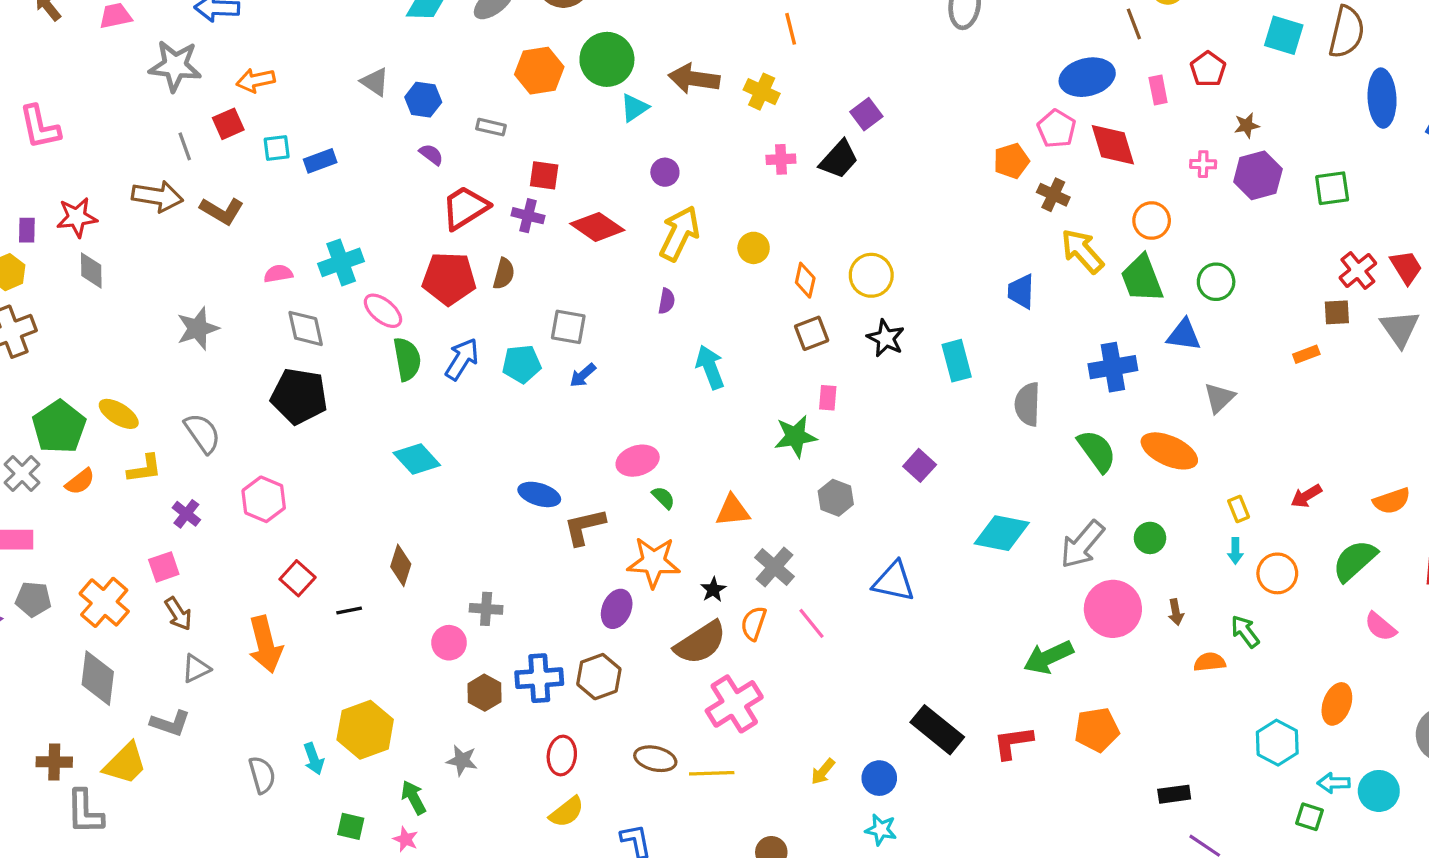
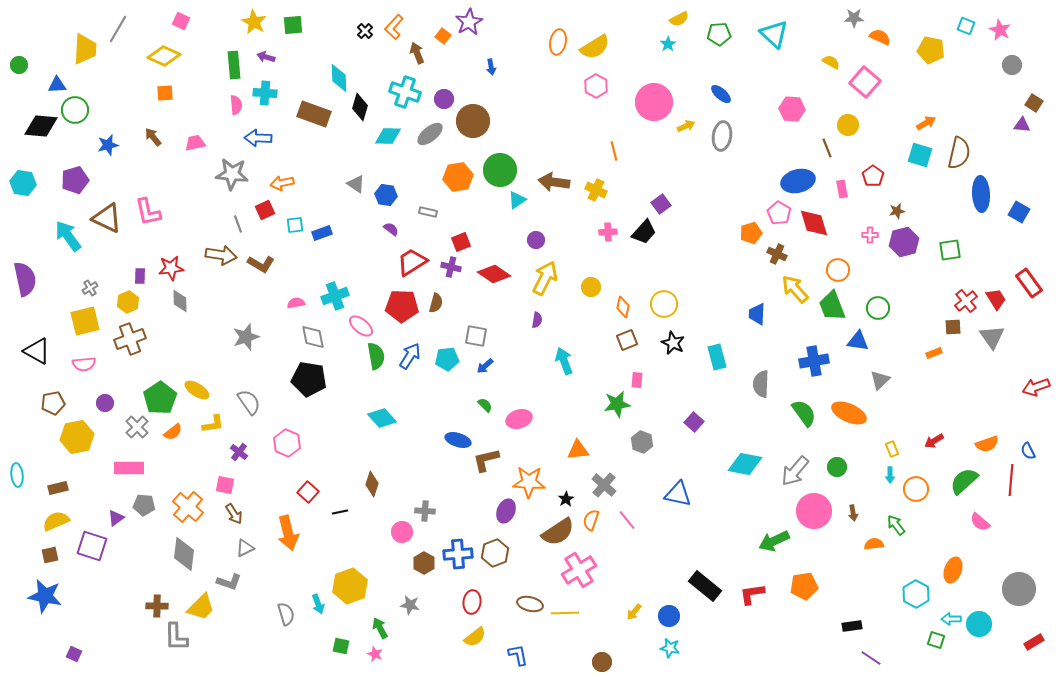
red square: (544, 175) -> (461, 242), turned -30
green semicircle: (663, 498) -> (485, 405), moved
pink square: (164, 567) -> (225, 485), turned 30

